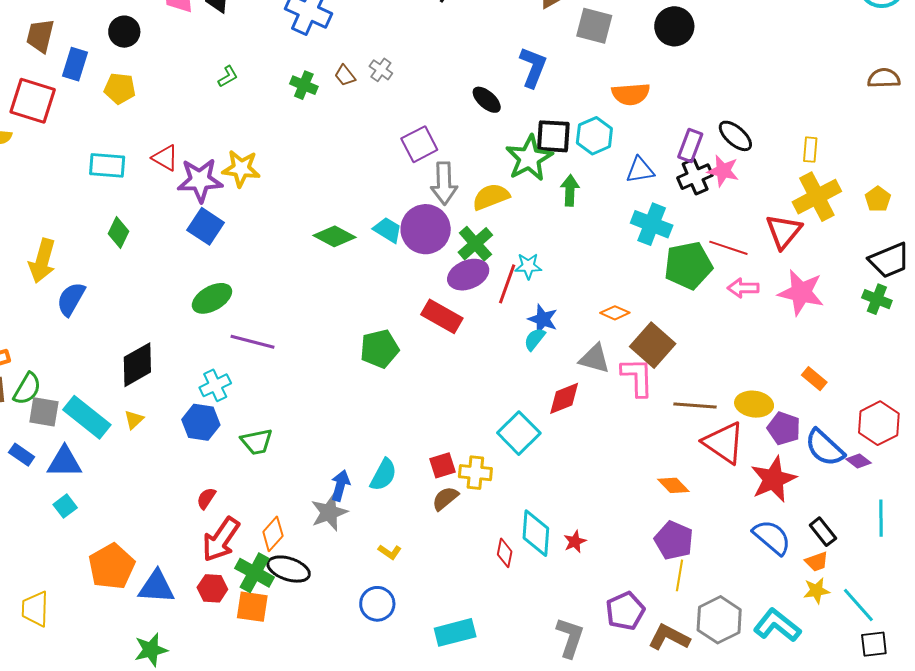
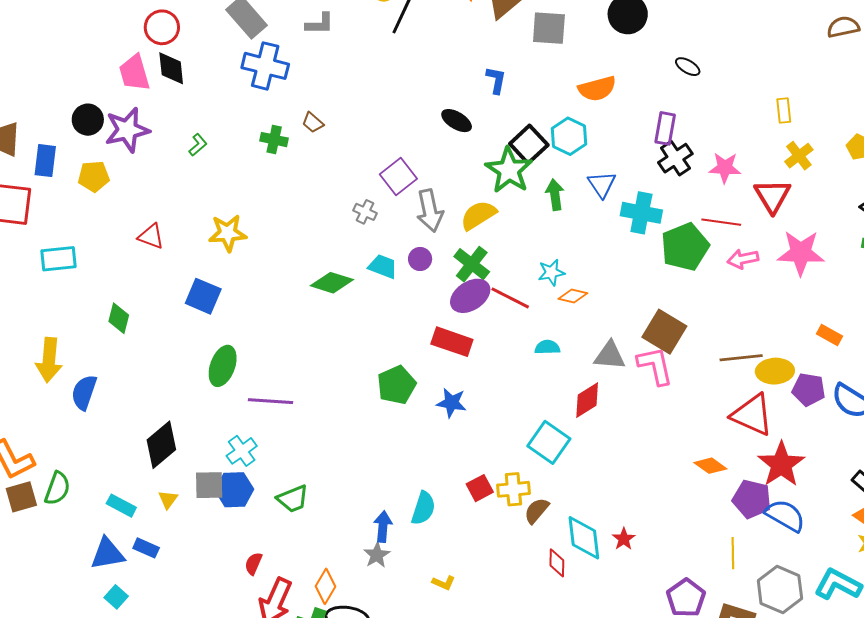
blue L-shape: (533, 67) -> (496, 80), size x0.7
gray cross: (381, 70) -> (365, 212), moved
black square: (553, 136) -> (529, 144), turned -36
black ellipse: (735, 136) -> (688, 67), moved, size x0.7
cyan rectangle: (107, 165) -> (59, 259), moved
blue triangle: (640, 170) -> (602, 184), moved, turned -44
pink star: (723, 171) -> (725, 168), moved
purple star: (200, 180) -> (127, 130), moved
yellow cross: (817, 197) -> (799, 156), size x0.6
purple circle: (426, 229) -> (420, 259), size x0.5
cyan star: (528, 266) -> (551, 272), moved
red line: (507, 284) -> (510, 298), turned -72
green ellipse: (212, 298) -> (223, 366), turned -30
orange diamond: (615, 313) -> (573, 296), moved
blue star: (543, 319) -> (451, 403), moved
cyan semicircle: (535, 339) -> (547, 347), turned 60
brown line: (695, 406) -> (741, 358), moved
gray square: (44, 412) -> (209, 485), moved
cyan rectangle: (87, 417) -> (121, 506), size x0.6
blue rectangle: (22, 455) -> (146, 548), moved
red star: (773, 479) -> (781, 464), moved
brown semicircle: (445, 498) -> (537, 511), moved
gray star: (329, 512) -> (377, 555), size x0.7
blue semicircle: (772, 537) -> (785, 515), moved
purple pentagon: (674, 540) -> (752, 499), moved

